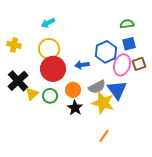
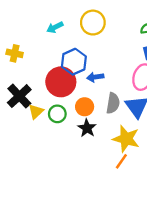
yellow circle: (49, 49) -> (93, 23), moved
blue hexagon: (106, 52) -> (74, 62), moved
gray semicircle: (97, 87) -> (113, 103), turned -54
yellow star: (103, 103) -> (126, 139), moved

